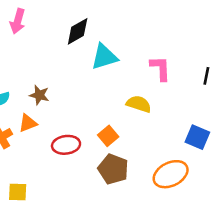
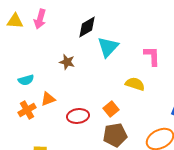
cyan triangle: (104, 57) -> (108, 47), turned -30
brown star: (39, 95) -> (67, 62), moved
brown pentagon: (113, 169) -> (115, 135), turned -30

